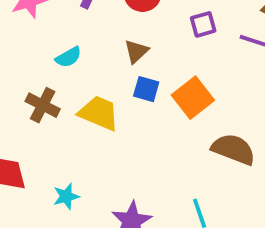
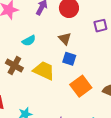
brown triangle: (136, 51) -> (65, 39), turned -32
orange square: (193, 98) -> (81, 86), moved

